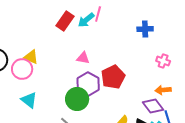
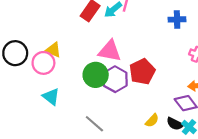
pink triangle: (83, 58) -> (110, 51), size x1.6
green circle: (77, 99) -> (96, 75), moved

